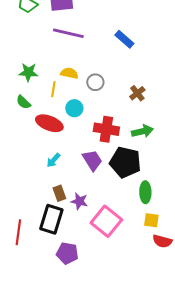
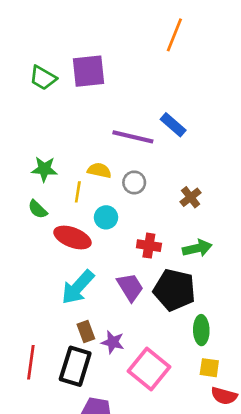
purple line: (68, 33) -> (133, 137), moved
red cross: (106, 129) -> (149, 246), size x0.7
cyan arrow: (53, 160) -> (78, 287), size x1.8
red line: (18, 232) -> (31, 362), moved

